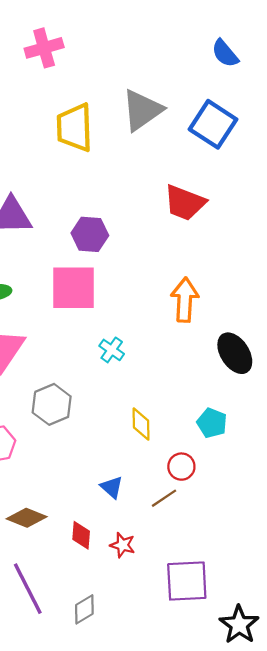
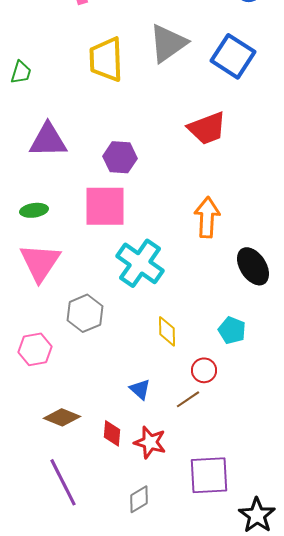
red trapezoid: (185, 203) -> (207, 128), turned -42
cyan cross: (112, 350) -> (140, 263), size x2.0
red star: (123, 545) -> (150, 442), size x1.4
gray diamond: (84, 609) -> (139, 499), moved

